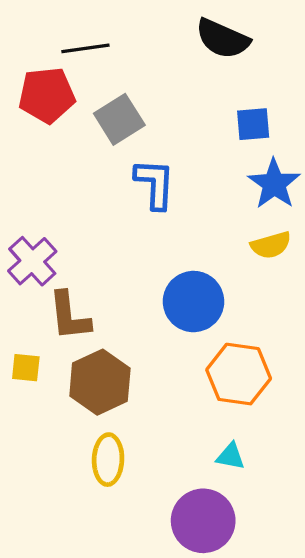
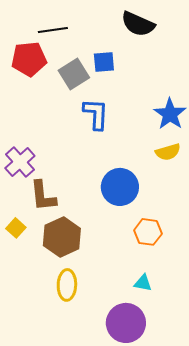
blue square: (253, 124) -> (104, 62), moved
yellow square: (26, 368) -> (16, 228), turned 36
orange hexagon: (239, 374) -> (148, 232), size x0.7

